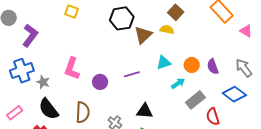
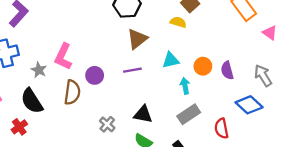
brown triangle: (143, 35) -> (137, 39), moved
gray star: (43, 82) -> (39, 70), moved
cyan arrow: (178, 83) -> (185, 86), turned -72
gray rectangle: (195, 100) -> (189, 114), moved
brown semicircle: (83, 112) -> (72, 92), moved

